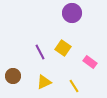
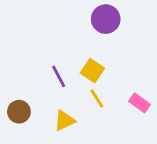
pink rectangle: (90, 62) -> (140, 103), moved
yellow line: (74, 86) -> (97, 98), moved

